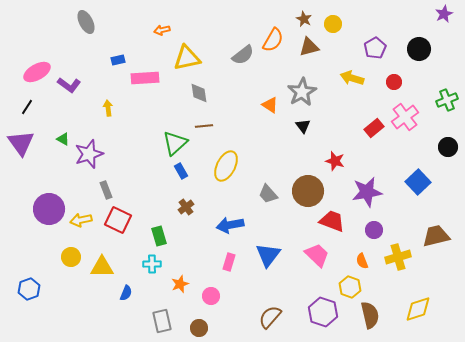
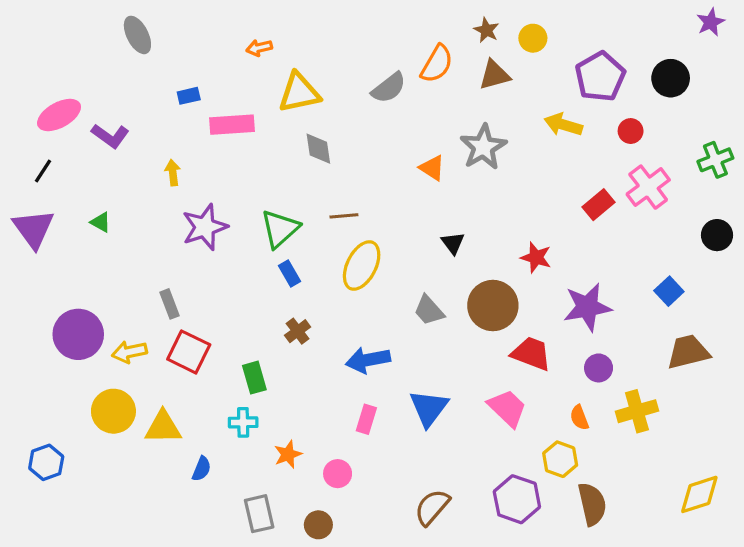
purple pentagon: (375, 48) -> (600, 77), size x1.4
brown line: (204, 126) -> (344, 216), moved
black triangle: (303, 126) -> (453, 243), moved
purple star: (89, 154) -> (205, 227), moved
blue square: (418, 182) -> (669, 291), size x0.7
brown trapezoid: (436, 236) -> (688, 352), moved
yellow circle: (71, 257) -> (113, 411), size x1.4
yellow diamond: (418, 309) -> (699, 494), moved

